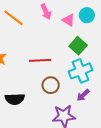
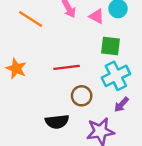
green square: (78, 46) -> (110, 46), turned -30
black semicircle: (15, 99) -> (57, 122), moved

